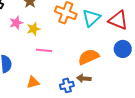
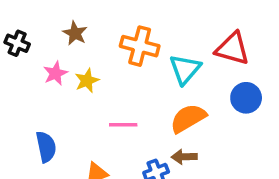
cyan triangle: (91, 18) -> (185, 69), moved
pink line: (44, 50) -> (123, 125), moved

